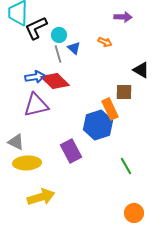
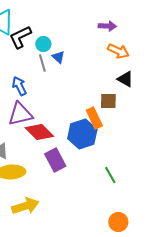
orange arrow: (105, 42) -> (118, 51), moved, size x1.5
blue arrow: (35, 77) -> (19, 86), turned -108
red diamond: (55, 81) -> (39, 132), moved

